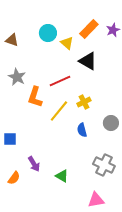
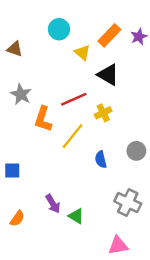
cyan circle: (48, 33) -> (59, 29), moved
yellow cross: (84, 102) -> (103, 113), moved
purple arrow: (34, 164) -> (53, 204), moved

